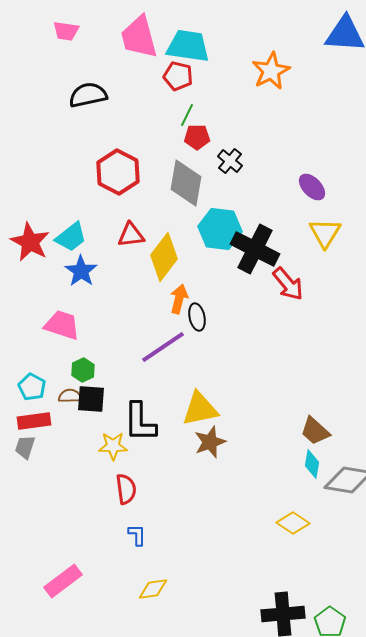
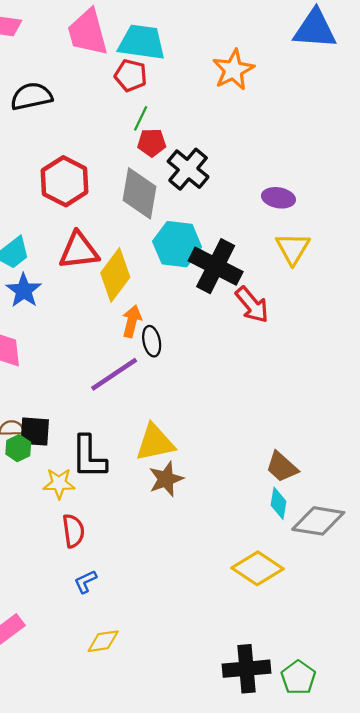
black cross: (230, 161) -> (188, 169), size x1.5
purple ellipse: (312, 187) -> (278, 198), turned -36
red triangle: (131, 235) -> (79, 251), size x1.4
green hexagon: (83, 370) -> (18, 448), moved
yellow diamond: (293, 523) -> (258, 568), size x1.4
blue L-shape: (137, 535) -> (85, 582), turned -115

